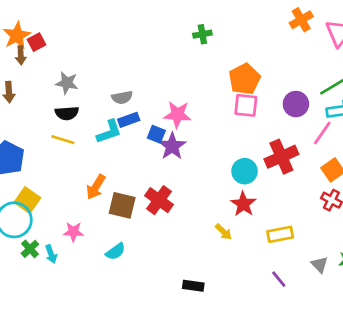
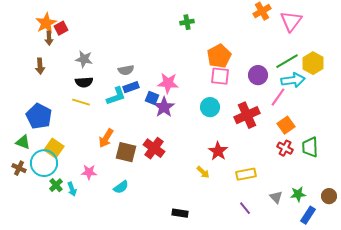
cyan circle: (245, 171) -> (210, 107), moved

